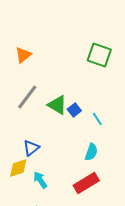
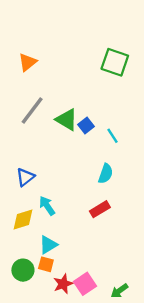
blue triangle: (31, 148) -> (25, 177), moved
yellow diamond: (18, 168) -> (23, 220), moved
red rectangle: (86, 183) -> (100, 209), size x0.7

